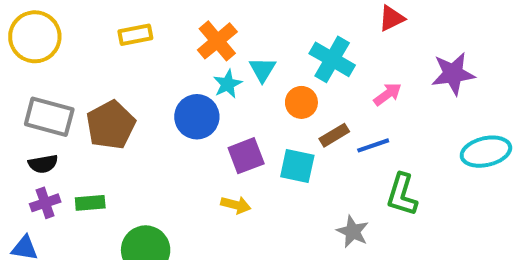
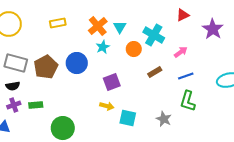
cyan triangle: (262, 70) -> (120, 27), moved
purple star: (453, 74) -> (213, 29), moved, turned -30
orange circle: (301, 102) -> (134, 49), moved
blue circle: (197, 117) -> (77, 63), moved
blue line: (373, 145) -> (186, 76), moved
cyan square: (297, 166) -> (128, 118), moved

